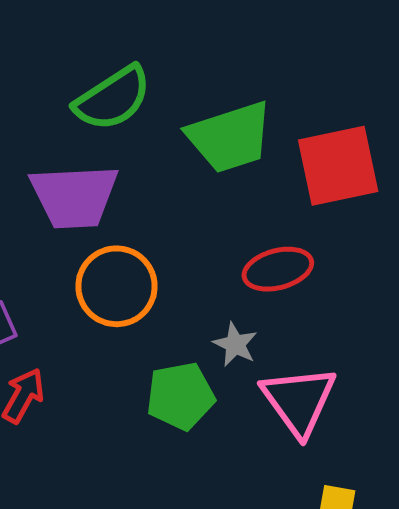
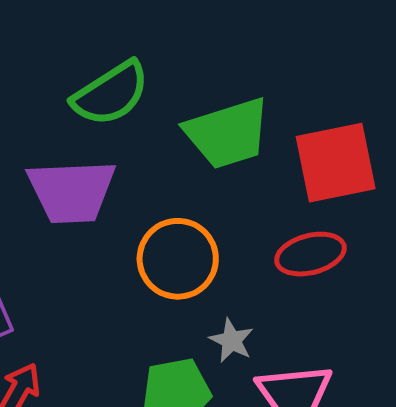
red ellipse: (278, 269) -> (310, 254), moved
orange circle: (117, 286) -> (178, 259), moved

